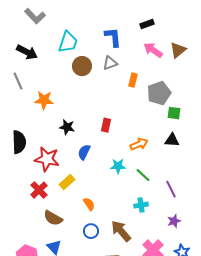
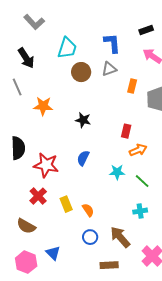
black arrow: (27, 52) -> (26, 58), turned 30
red rectangle: (106, 125) -> (126, 131), moved
black star: (67, 127) -> (83, 120), moved
yellow rectangle: (67, 182) -> (66, 204), moved, turned -70
brown semicircle: (53, 218) -> (26, 226), moved

